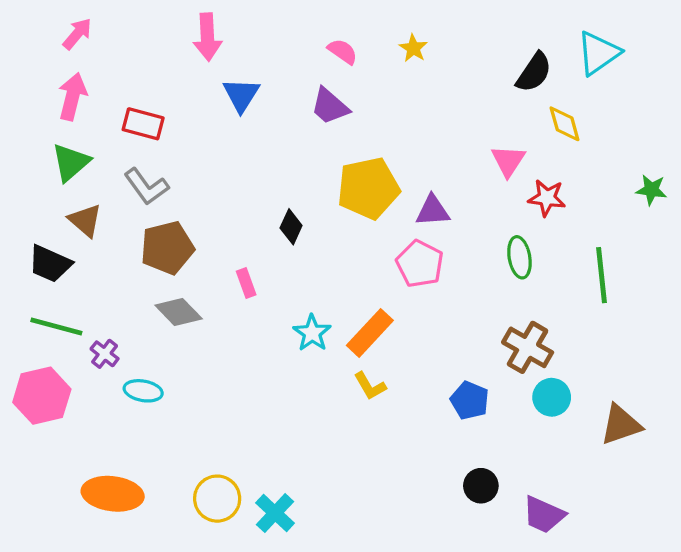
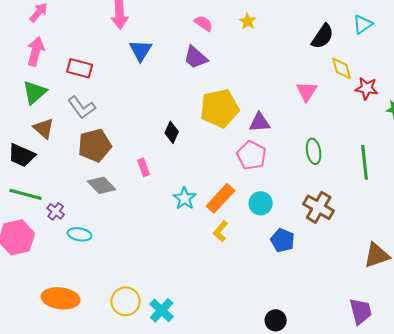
cyan triangle: (598, 53) -> (363, 24), size x0.7
red star: (547, 198) -> (367, 88), moved
yellow L-shape: (370, 386) -> (221, 231), turned 70
cyan circle: (552, 397) -> (261, 203), moved
black circle: (481, 486) -> (276, 320), moved
purple trapezoid: (544, 515) -> (361, 311), moved, turned -128

